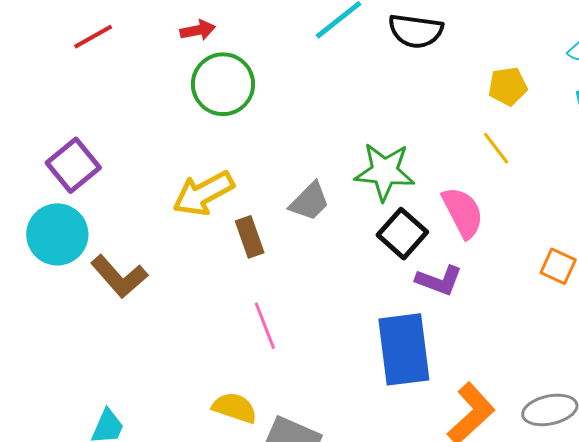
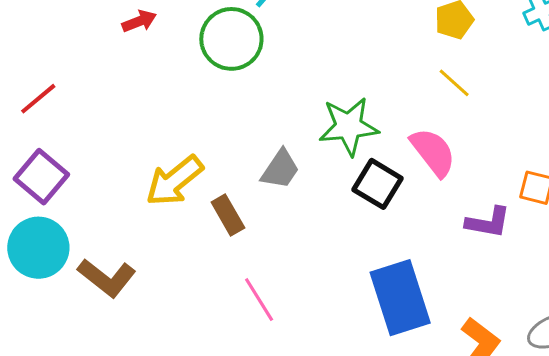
red line: (93, 37) -> (38, 99), moved
green circle: (223, 84) -> (231, 39), moved
purple L-shape: (439, 280) -> (488, 222), moved

